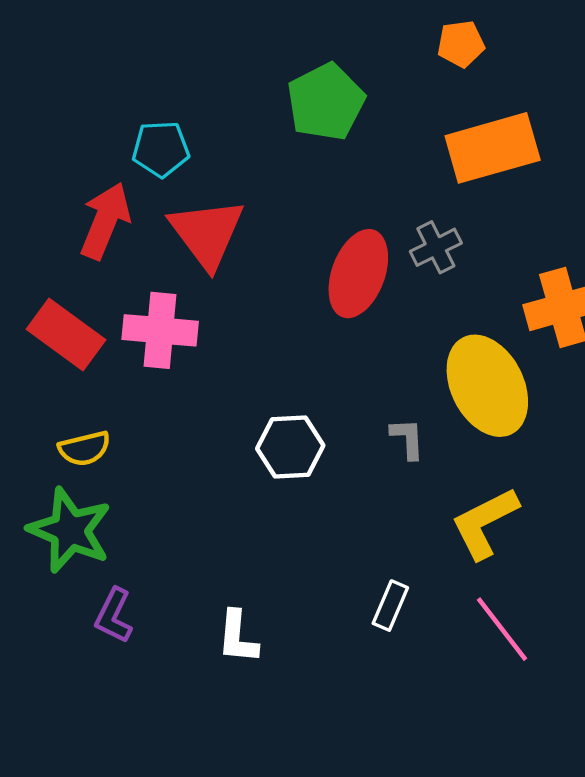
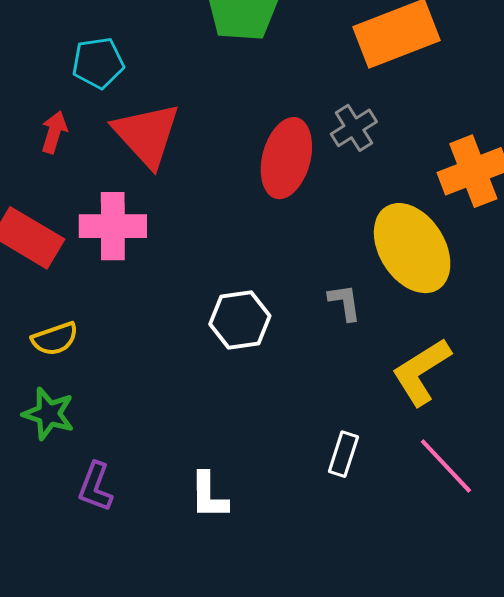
red arrow: (105, 221) -> (54, 132), size x0.6
green star: (70, 530) -> (49, 414), size x0.7

